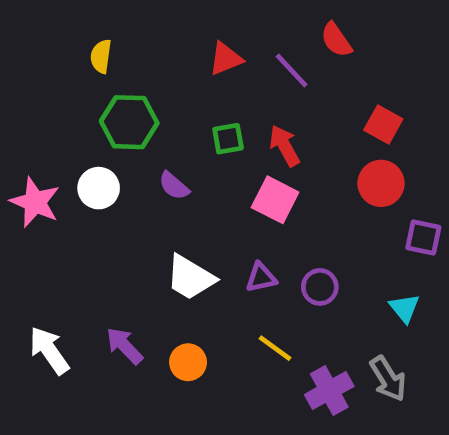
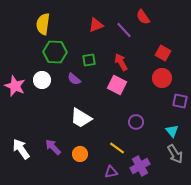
yellow semicircle: (101, 56) -> (43, 24), size x1.5
green square: (228, 139) -> (89, 60), moved
purple triangle: (261, 278) -> (111, 172), moved
gray arrow: (388, 379) -> (175, 154), moved

